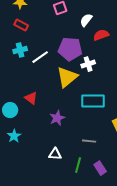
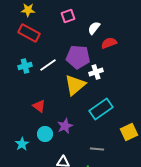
red rectangle: (21, 25) -> (29, 33), size x1.5
cyan cross: (20, 50) -> (25, 66), moved
cyan rectangle: (93, 101) -> (101, 109), turned -35
cyan circle: (10, 110) -> (45, 134), moved

